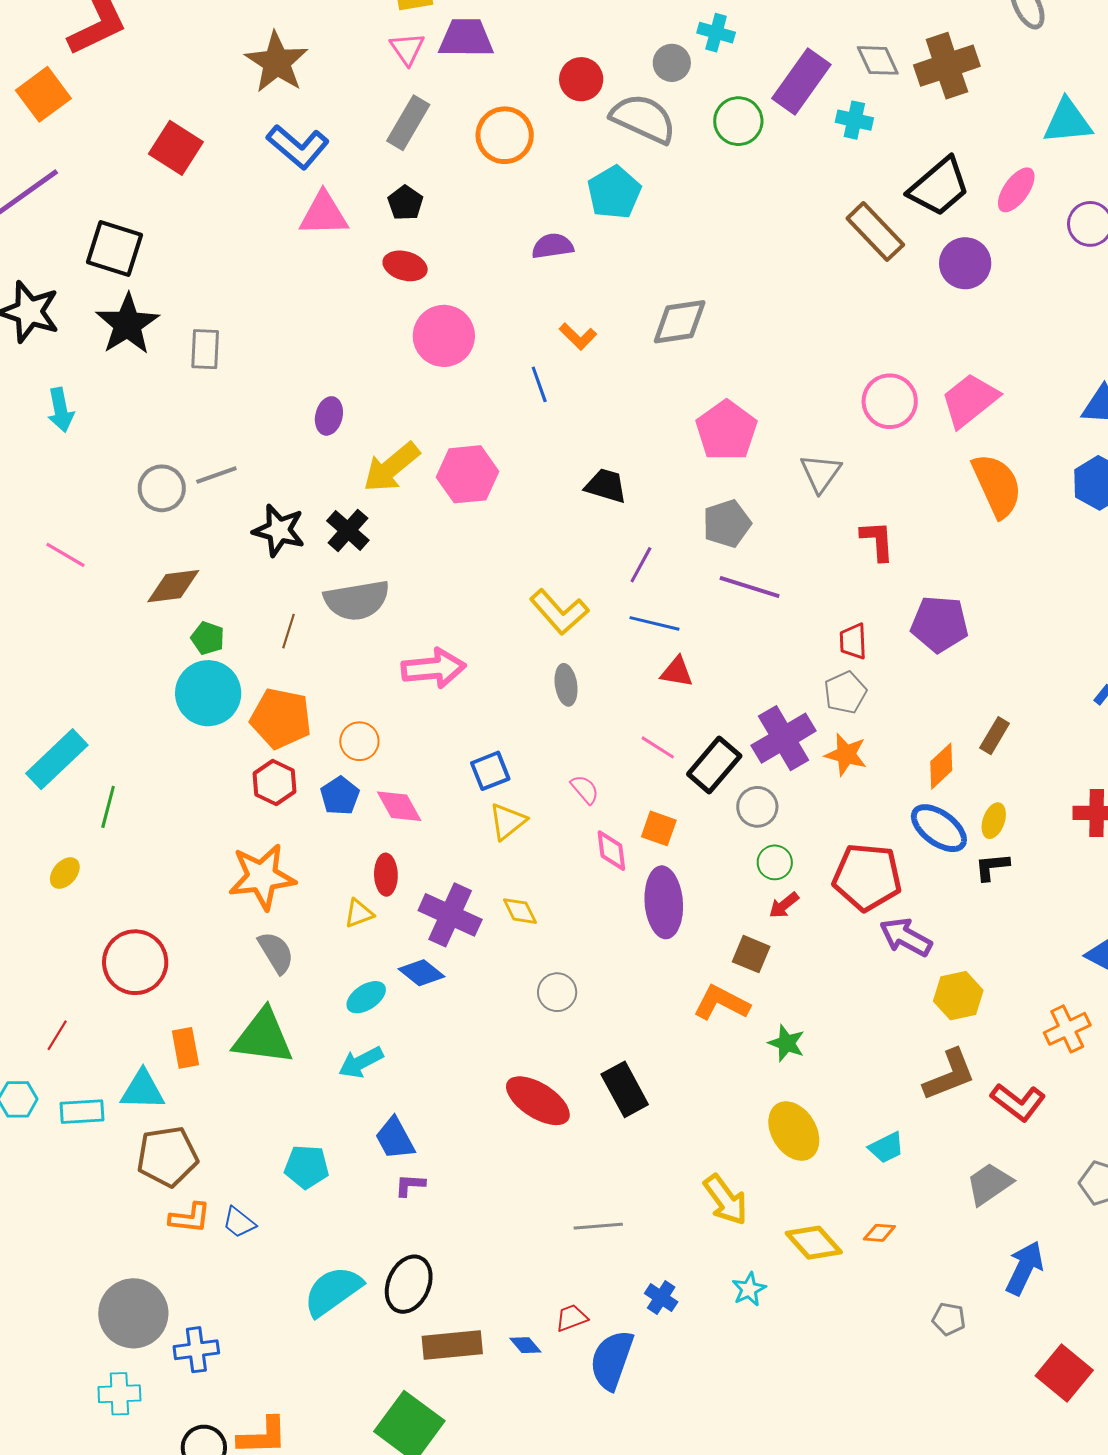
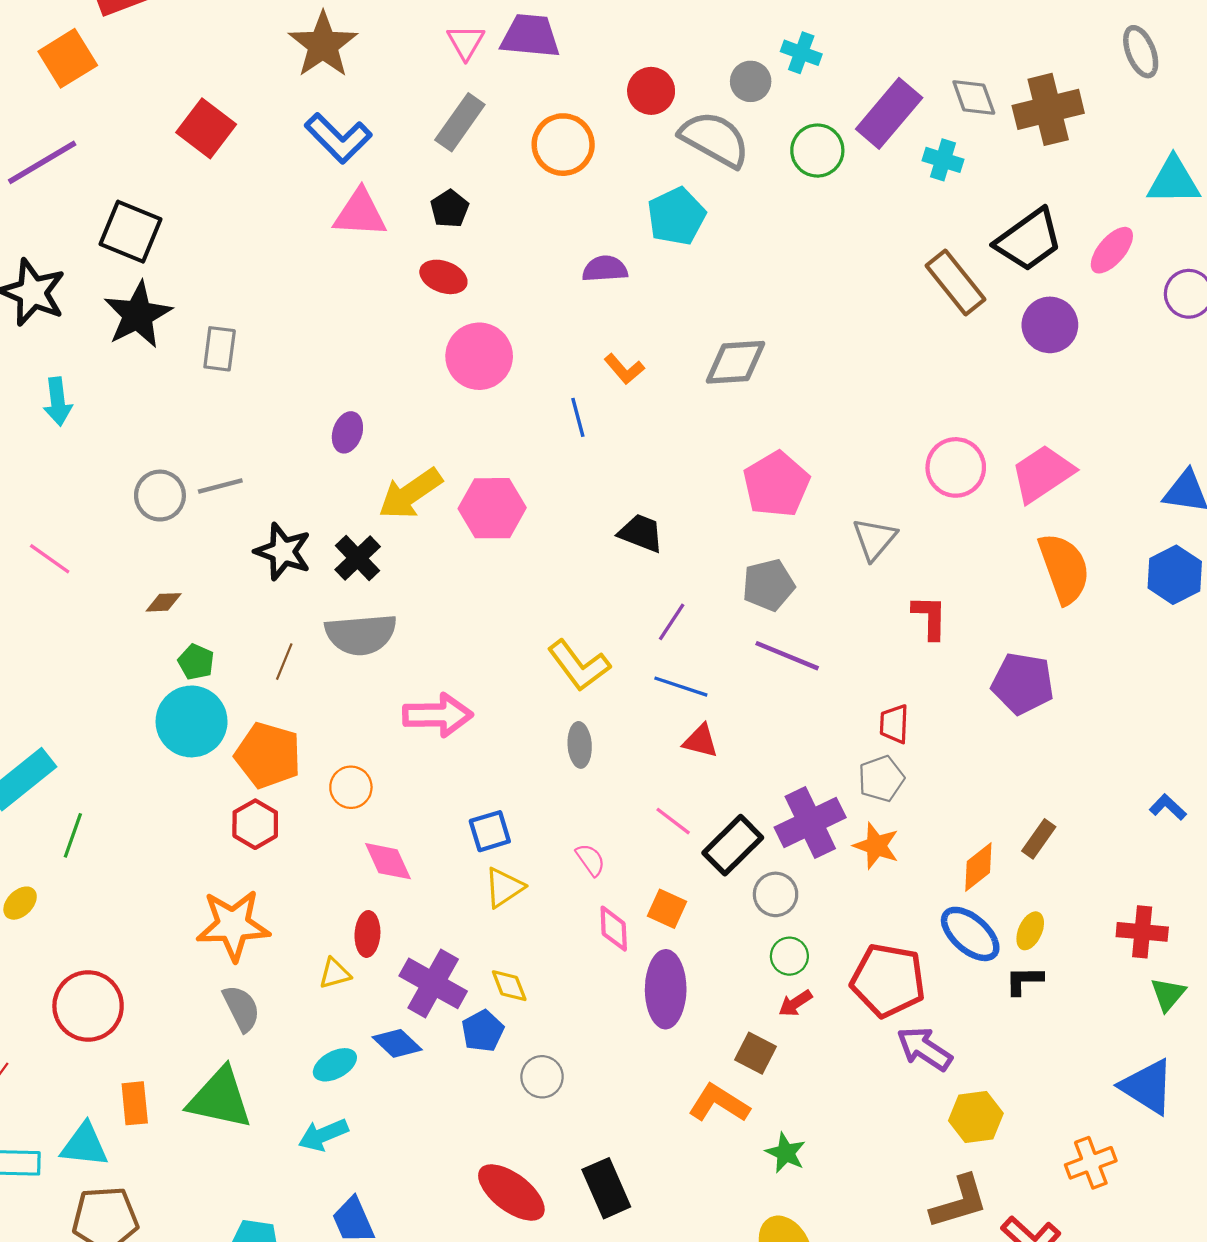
brown diamond: (173, 586) -> (164, 602), size x0.6
purple pentagon: (940, 624) -> (1023, 683), moved
blue pentagon: (340, 796) -> (483, 1031), moved

